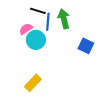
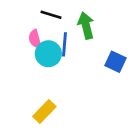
blue line: (48, 22) -> (64, 44), moved
pink semicircle: (26, 29) -> (35, 39), turned -72

